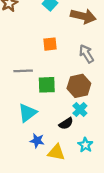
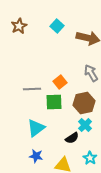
orange square: (50, 44) -> (60, 82), moved, turned -32
blue star: (37, 141) -> (36, 156), moved

